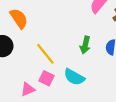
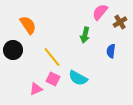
green arrow: (85, 45) -> (85, 35), moved

